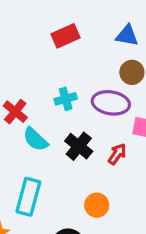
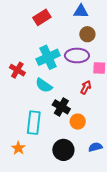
cyan cross: (66, 99) -> (48, 57), size x1.6
cyan semicircle: (35, 139) -> (44, 85), moved
black cross: (79, 146) -> (61, 107), moved

